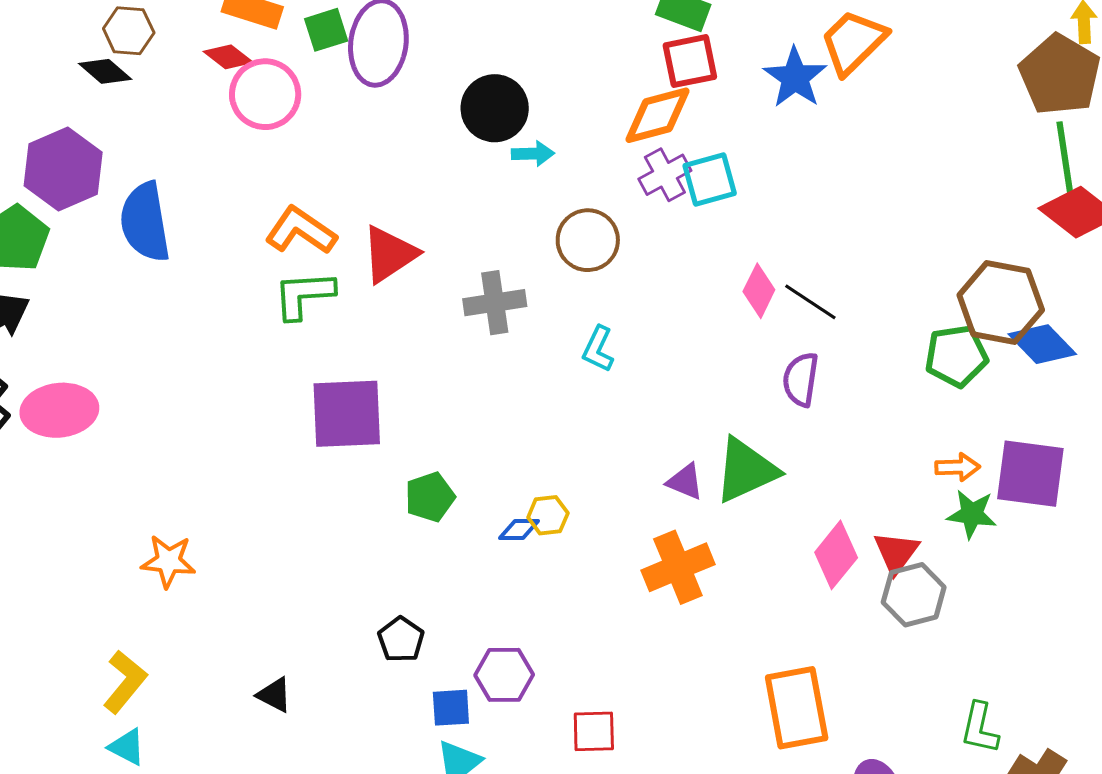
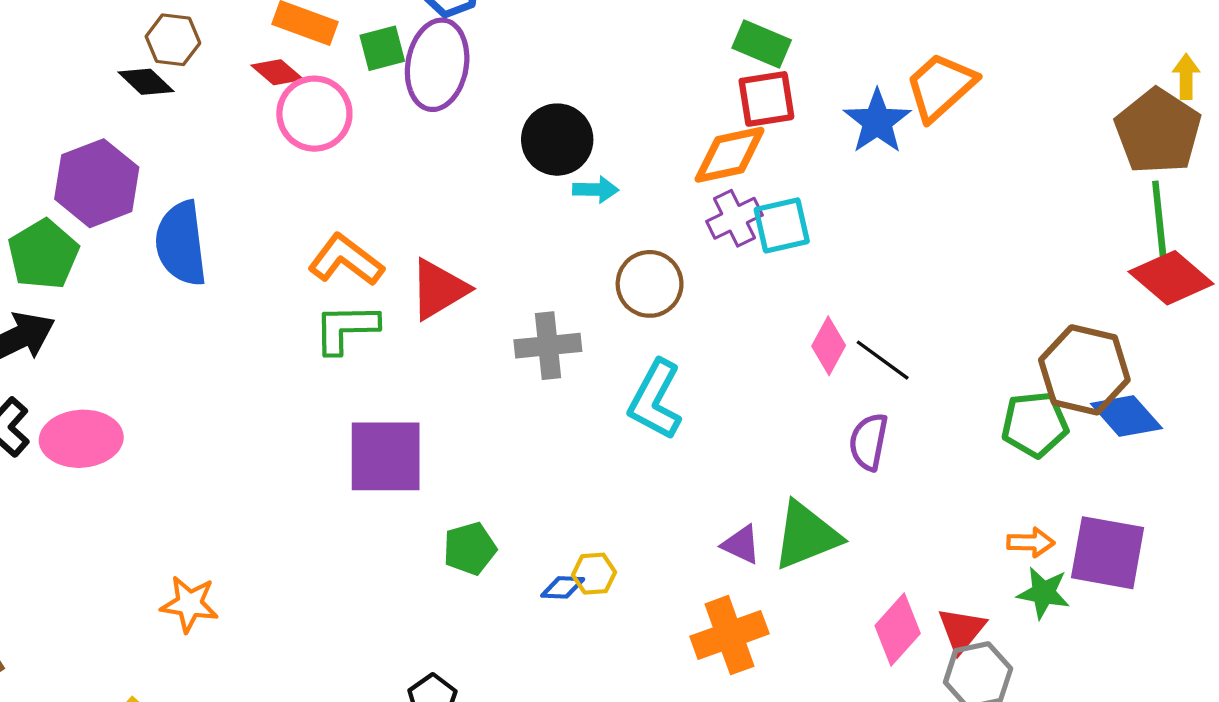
cyan L-shape: (598, 349) -> (655, 400), size x1.6

